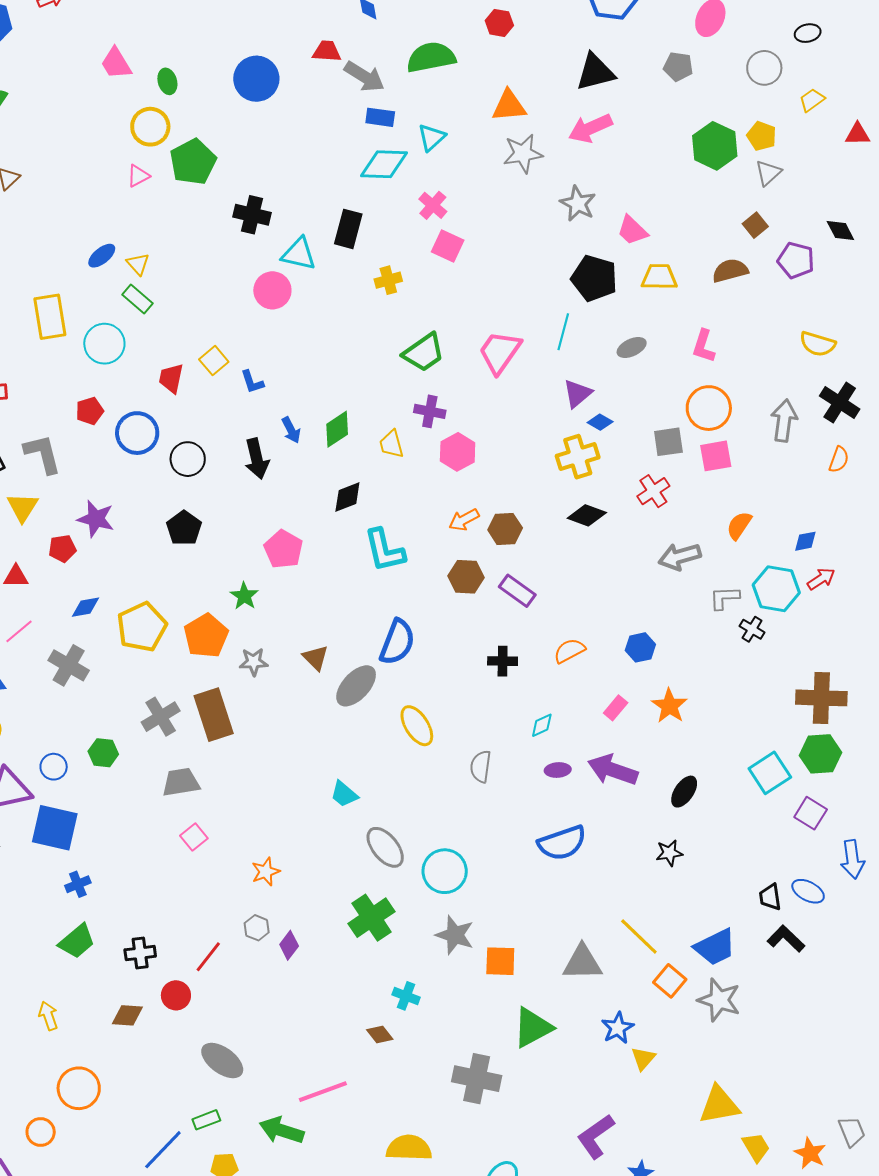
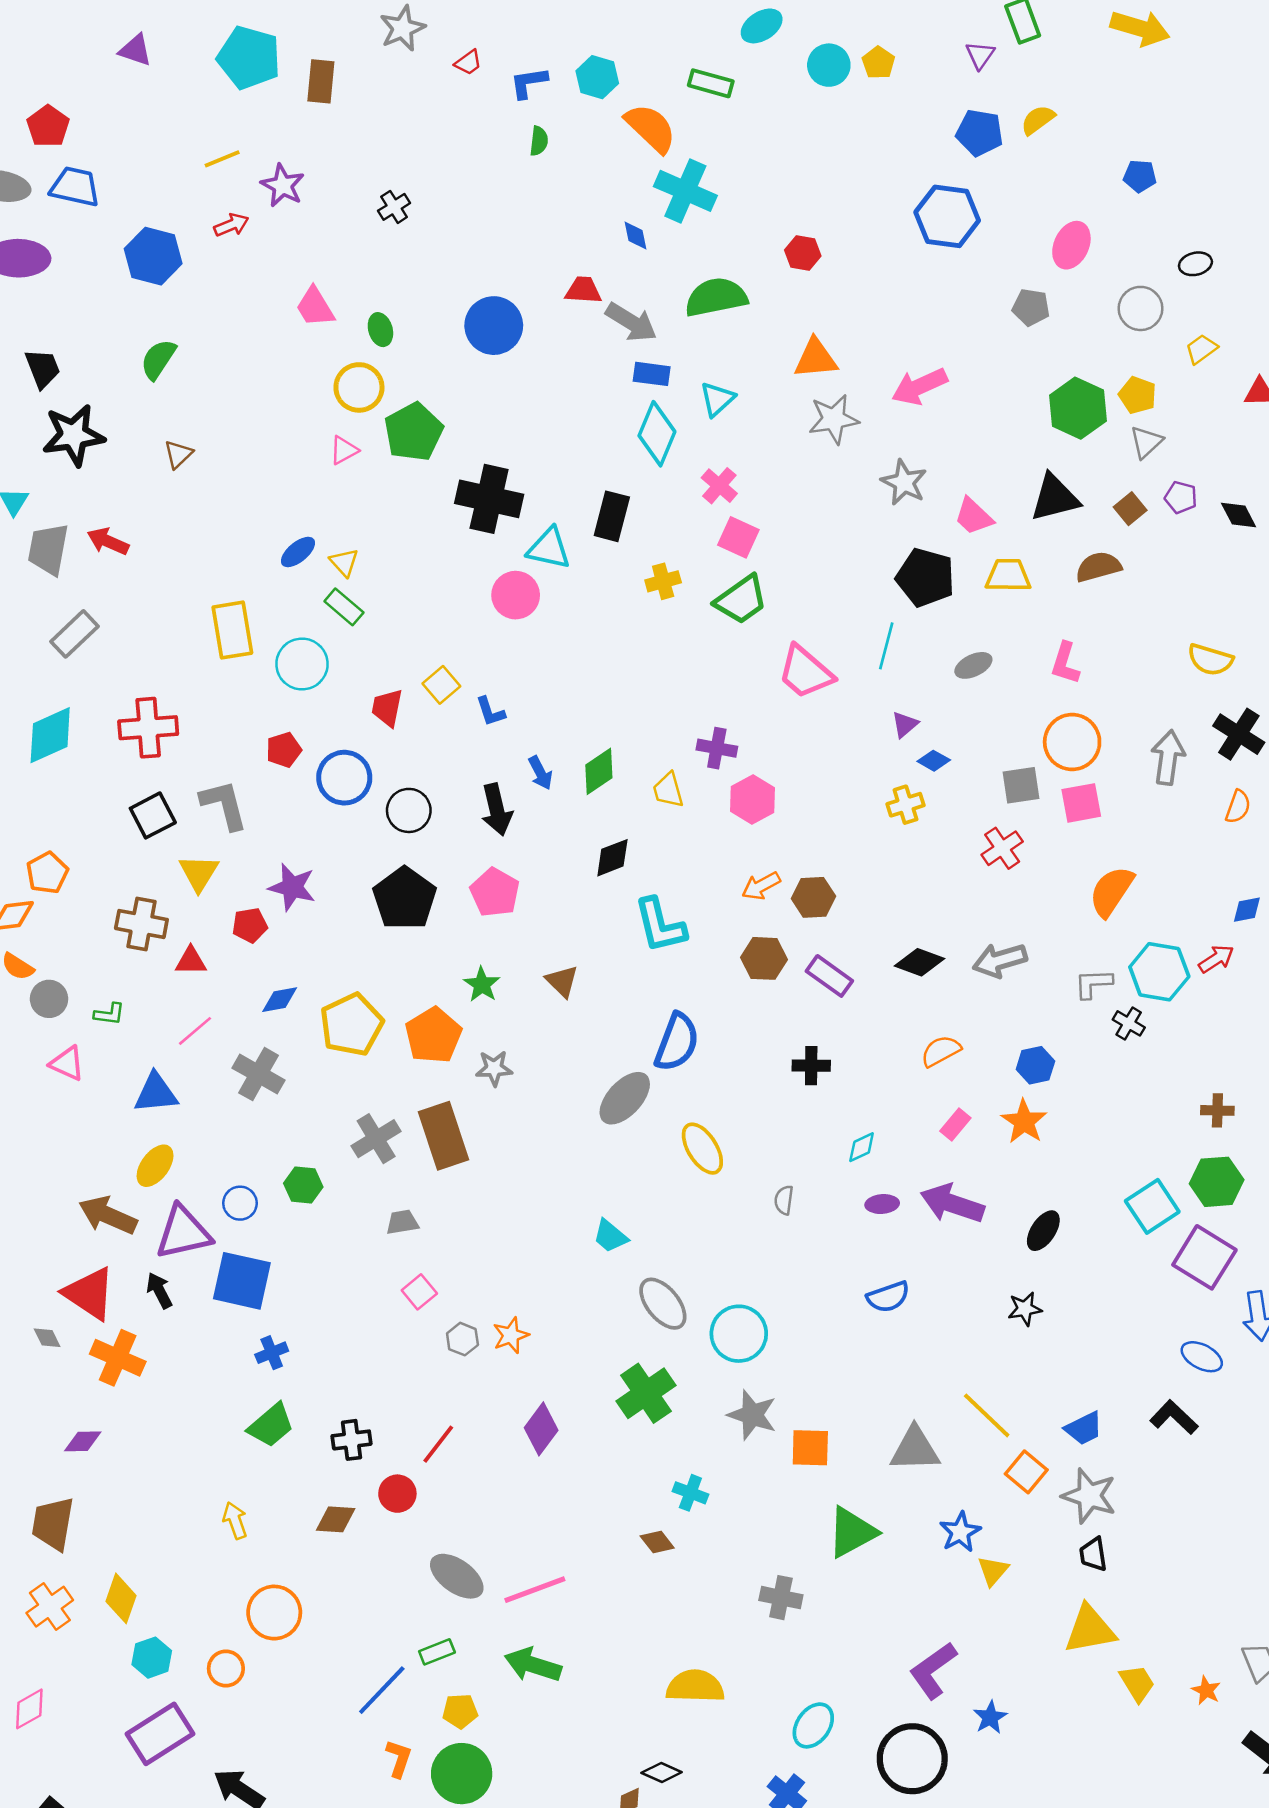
black triangle: (595, 72) -> (1055, 498), moved
cyan diamond: (384, 164) -> (657, 434), turned -69
black cross: (252, 215) -> (489, 499), size x1.4
purple pentagon: (796, 260) -> (1181, 497), moved, size x0.7
pink trapezoid: (500, 352) -> (805, 672), turned -84
green trapezoid: (424, 353) -> (741, 600), moved
purple triangle: (577, 394) -> (905, 724), size x0.7
yellow cross: (578, 457) -> (905, 805), size x0.7
black diamond: (587, 515) -> (920, 962), moved
orange semicircle: (739, 525) -> (1111, 891), size x1.4
black pentagon: (184, 528) -> (405, 898), size x1.4
blue diamond: (805, 541) -> (1247, 910), moved
pink pentagon: (283, 549) -> (495, 892), moved
gray arrow: (680, 557) -> (1000, 960), moved
blue hexagon: (640, 647) -> (1035, 1065), moved
orange semicircle: (569, 651) -> (941, 1051), moved
brown triangle: (316, 658) -> (562, 981), moved
brown cross: (821, 698) -> (1217, 1110), size x0.5
gray semicircle: (481, 766) -> (784, 1200), size x0.7
gray trapezoid: (181, 782) -> (402, 1222), size x0.7
purple square: (811, 813) -> (1204, 1257), size x1.5
blue semicircle: (562, 843) -> (888, 1297), size x0.7
black trapezoid: (770, 897) -> (1093, 1554), moved
gray hexagon: (257, 928) -> (462, 1339), moved
purple diamond: (289, 945) -> (541, 1429), size x1.4
blue trapezoid: (715, 947) -> (1084, 1428), size x0.7
gray cross: (477, 1079) -> (781, 1598), size x0.7
pink line: (323, 1092) -> (535, 1590), moved
orange star: (810, 1153) -> (1206, 1690), size x0.7

